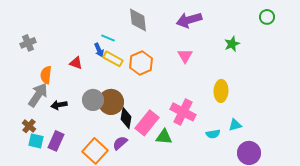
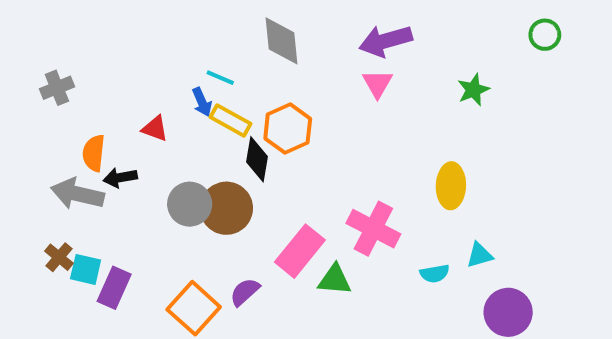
pink triangle: (185, 56) -> (377, 84), moved
gray arrow: (38, 95) -> (77, 194), turned -110
black arrow: (59, 105) -> (120, 178), moved
black diamond: (126, 118) -> (257, 159), moved
cyan square: (36, 141) -> (86, 269), moved

